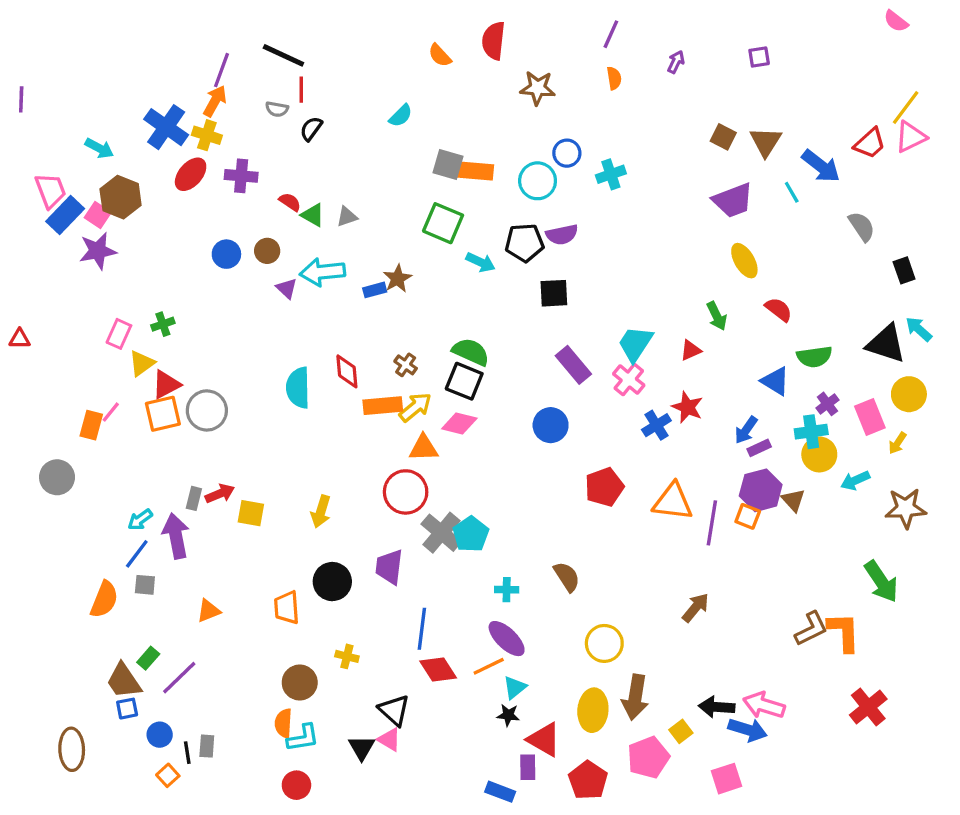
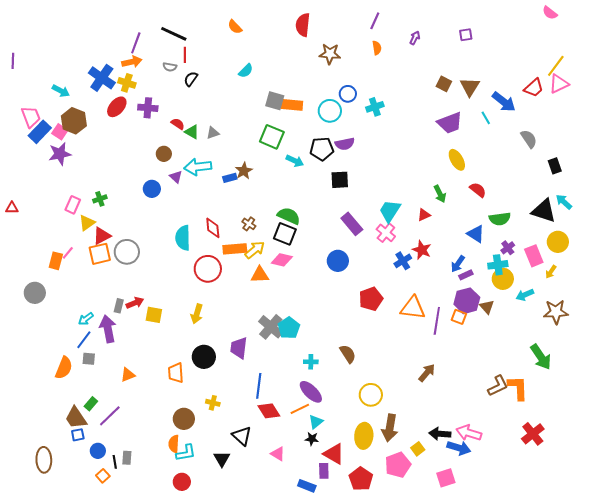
orange semicircle: (440, 55) -> (235, 27), moved
orange arrow: (215, 101) -> (132, 62), turned 48
blue circle: (226, 254) -> (152, 189), moved
red circle: (406, 492) -> (208, 269), moved
pink triangle: (389, 740) -> (278, 454), moved

